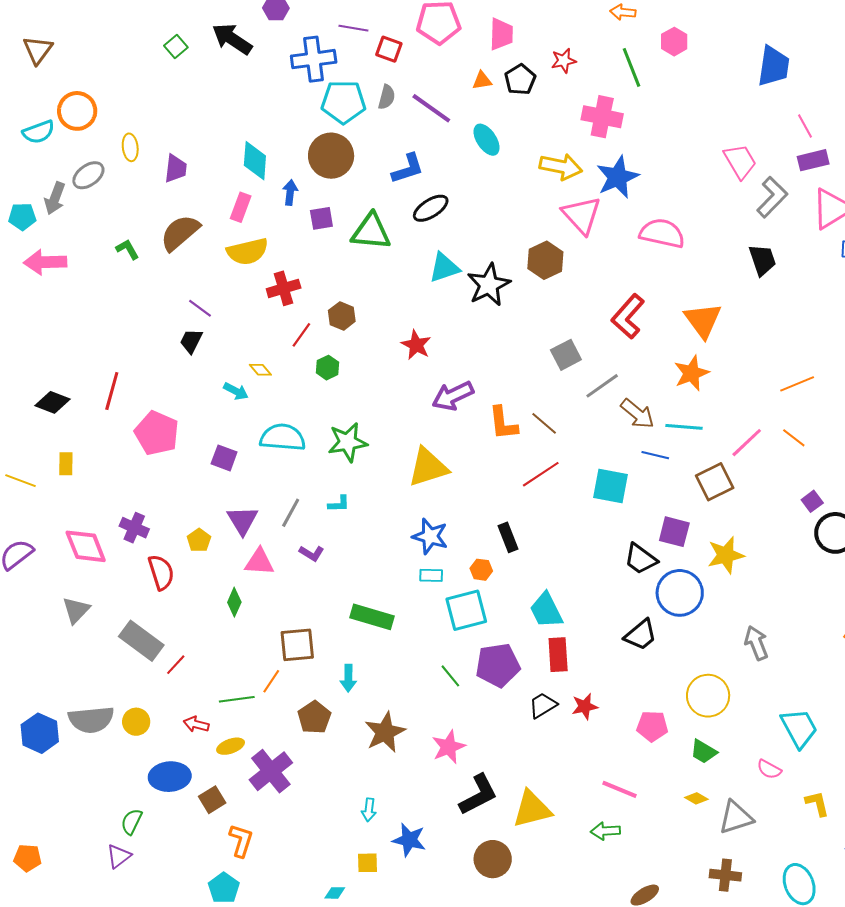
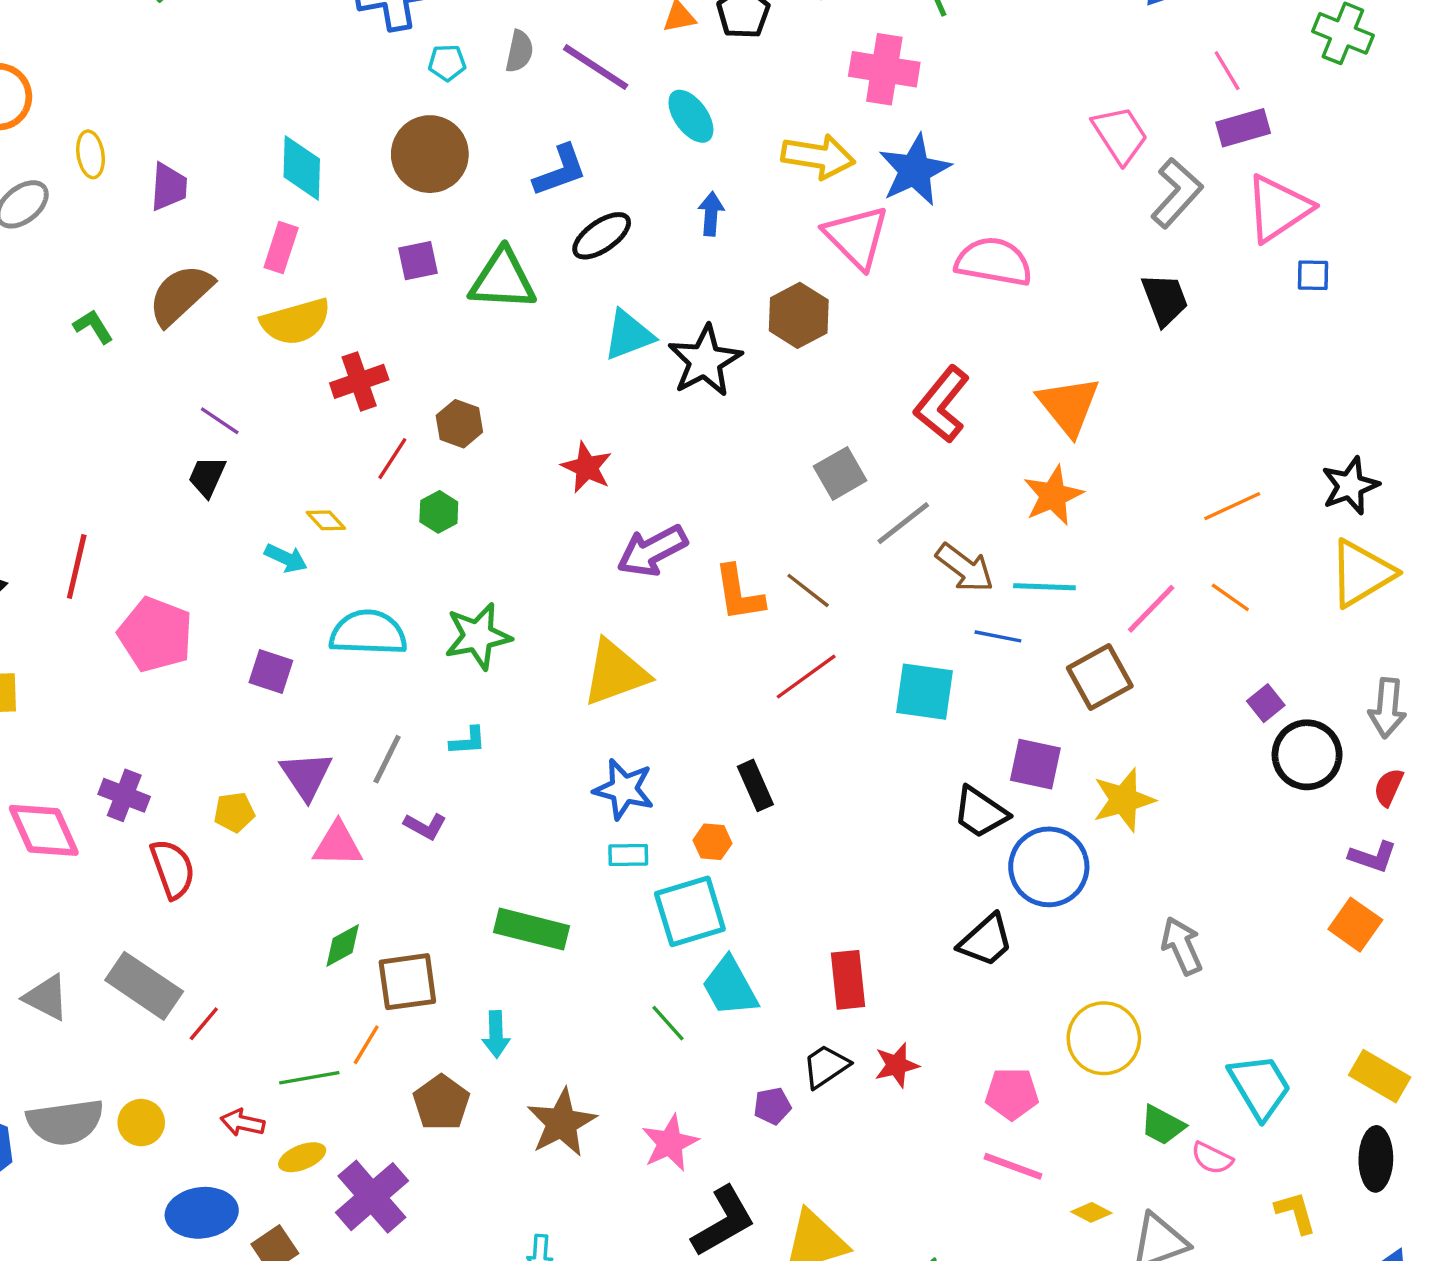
cyan pentagon: (343, 102) -> (447, 63), size x0.5
blue arrow: (290, 193) -> (711, 214), moved
yellow pentagon: (199, 540) -> (234, 812), turned 30
green diamond: (234, 602) -> (343, 946), moved, turned 40
gray triangle: (76, 610) -> (46, 997), moved, turned -44
cyan trapezoid: (546, 610) -> (730, 987), moved
purple pentagon: (498, 665) -> (772, 1106), moved, size x0.5
green trapezoid: (704, 752) -> (1163, 1125), moved
pink line: (620, 789) -> (1013, 1166), moved

